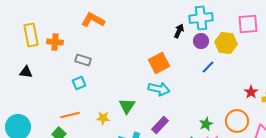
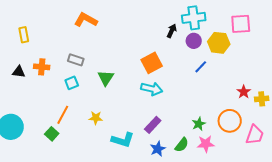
yellow rectangle: (31, 35) -> (24, 35), size x0.7
orange cross: (55, 42) -> (42, 67), moved
green triangle: (127, 106) -> (106, 78), moved
orange line: (70, 115) -> (63, 115), turned -48

